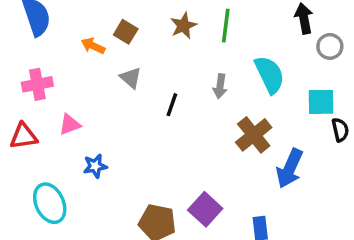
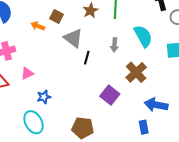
gray triangle: (131, 78) -> (73, 38), moved, size x1.5
blue arrow: (290, 168) -> (156, 105), moved, turned 80
cyan ellipse: (50, 203) -> (34, 122), moved
purple square: (205, 209) -> (110, 95), moved

